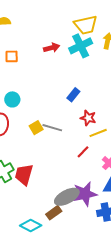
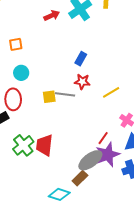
orange square: (12, 56) -> (16, 44), moved
red star: (88, 118) -> (82, 82), moved
yellow square: (36, 128) -> (49, 97), turned 32
red line: (83, 152) -> (103, 138), moved

